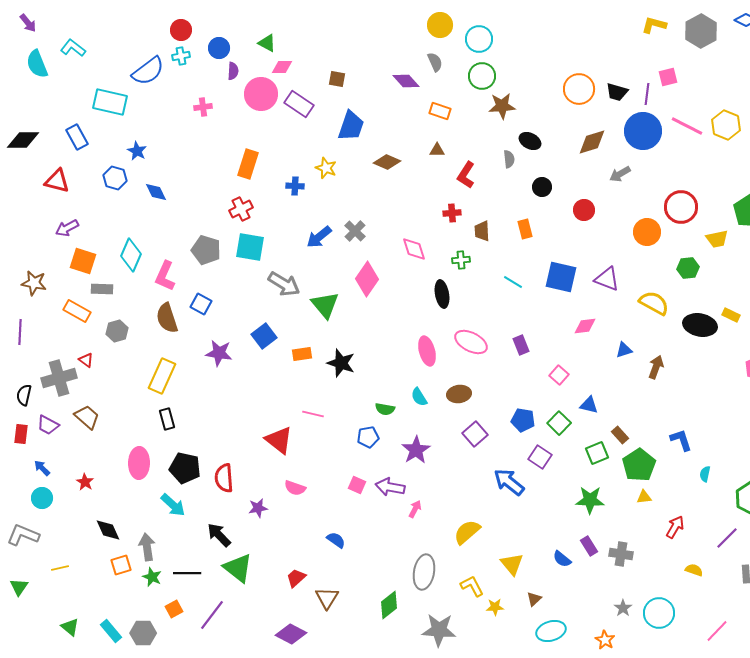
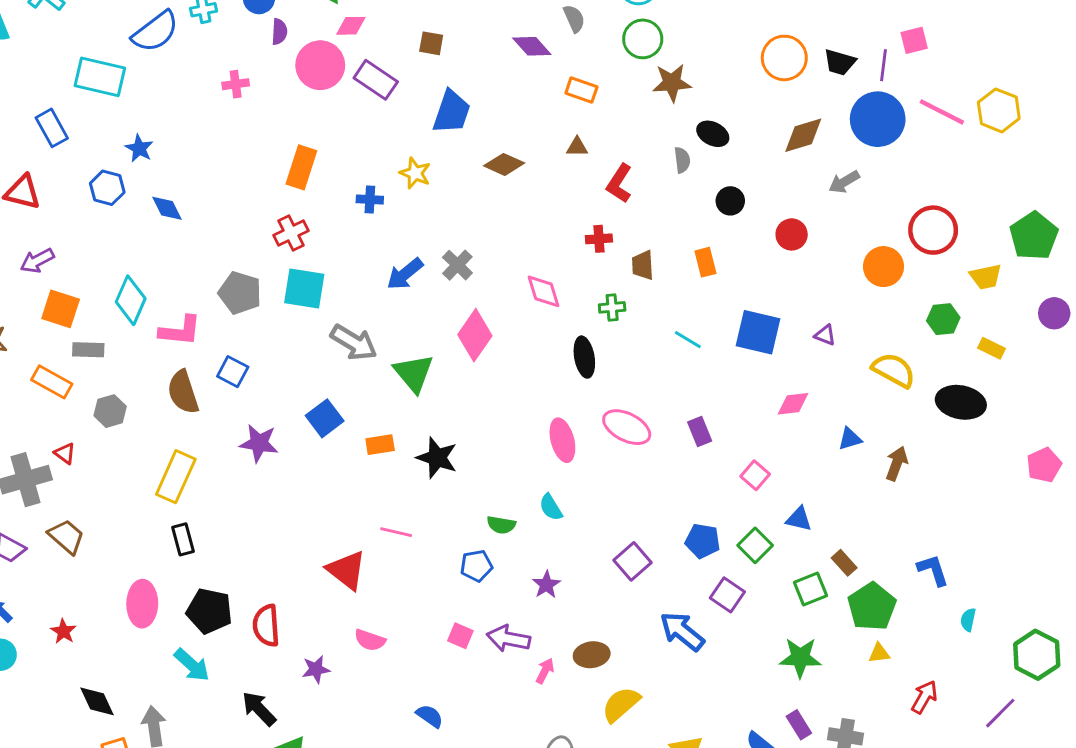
pink L-shape: (165, 276) -> (180, 331), turned -108
purple triangle: (607, 279) -> (825, 335), size x0.6
yellow rectangle: (731, 315) -> (991, 348), moved
brown ellipse: (459, 394) -> (592, 655), moved
purple star: (416, 450) -> (546, 585), size x0.7

